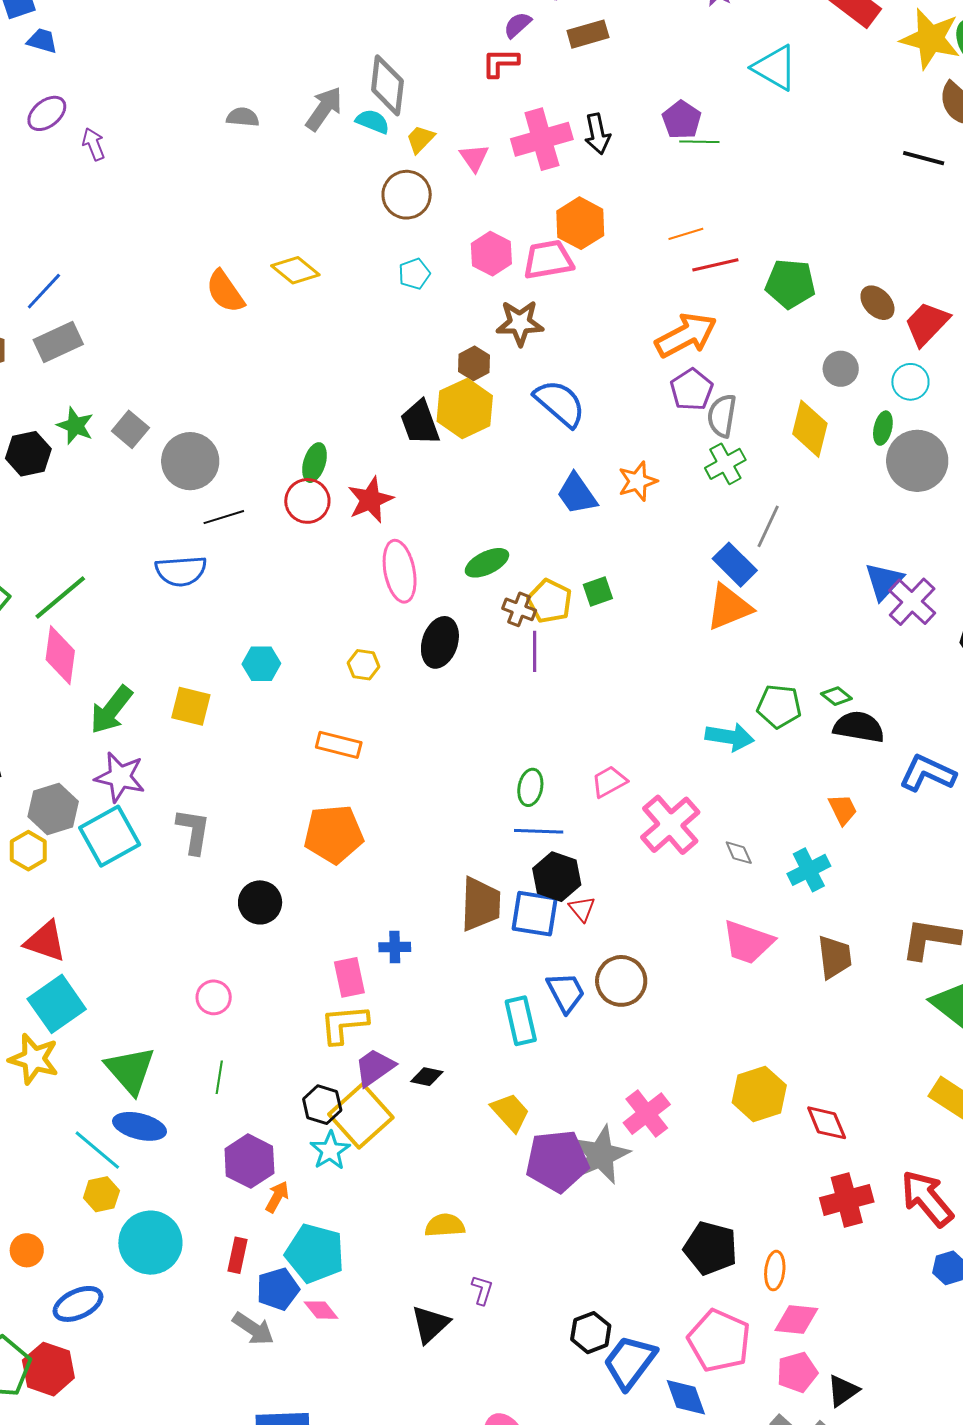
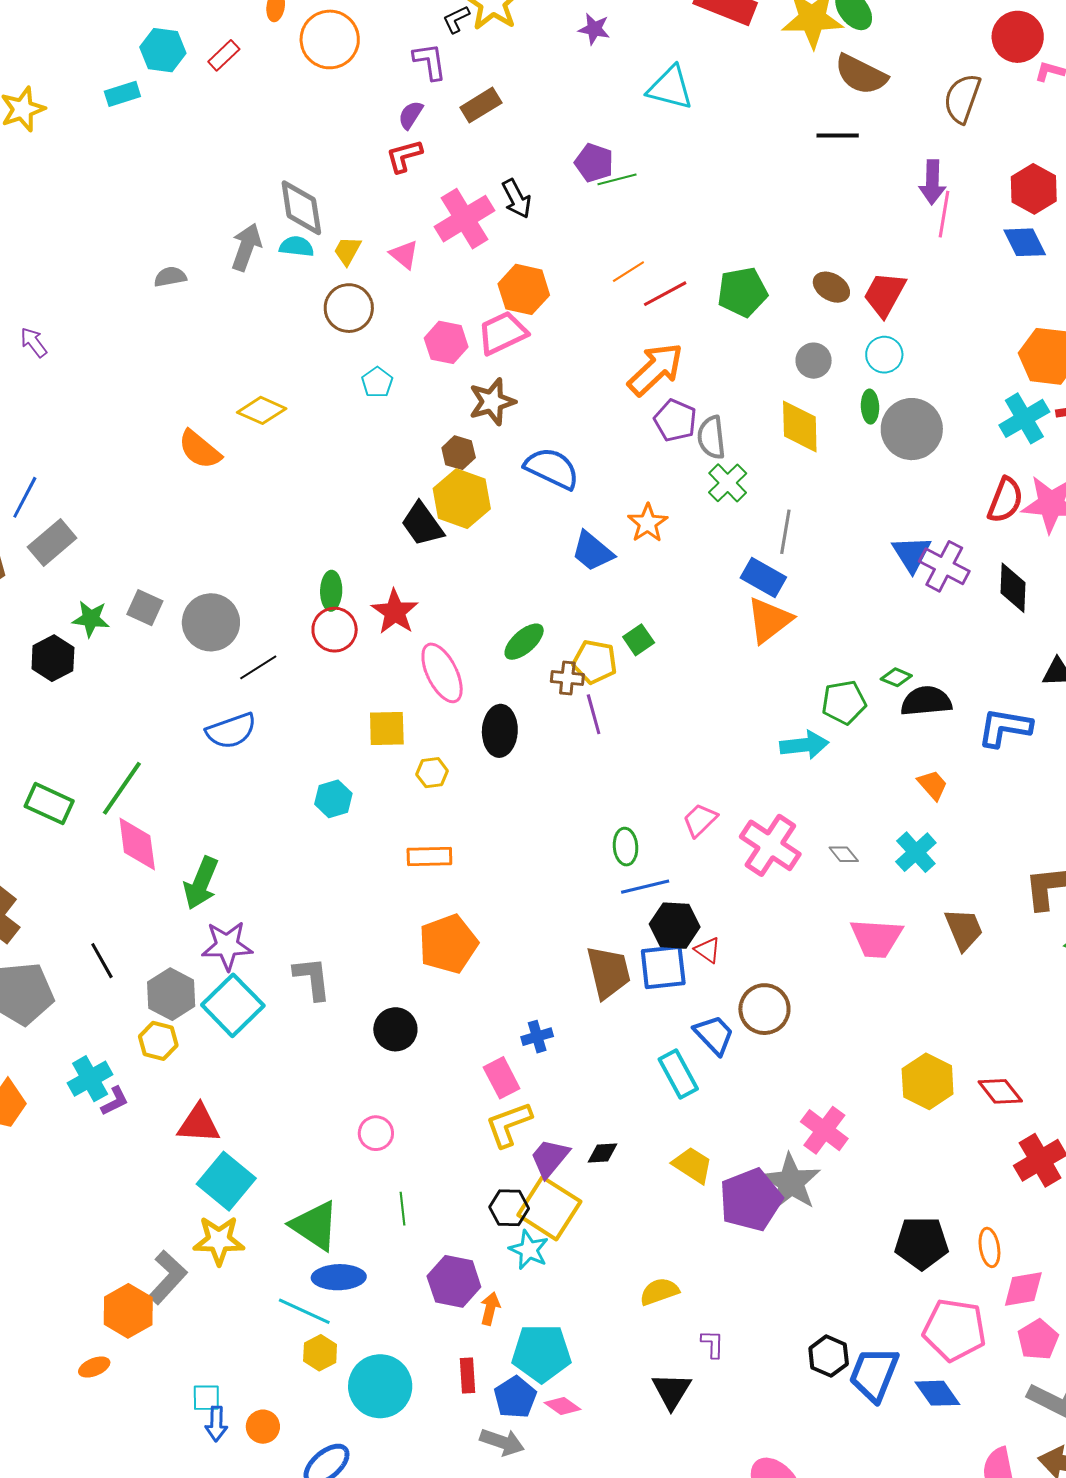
yellow square: (191, 706) -> (387, 728), moved

